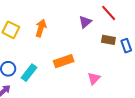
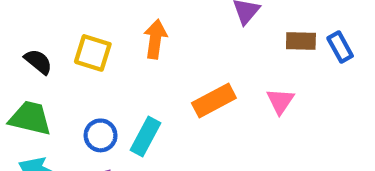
pink triangle: (94, 78) -> (280, 101), moved

